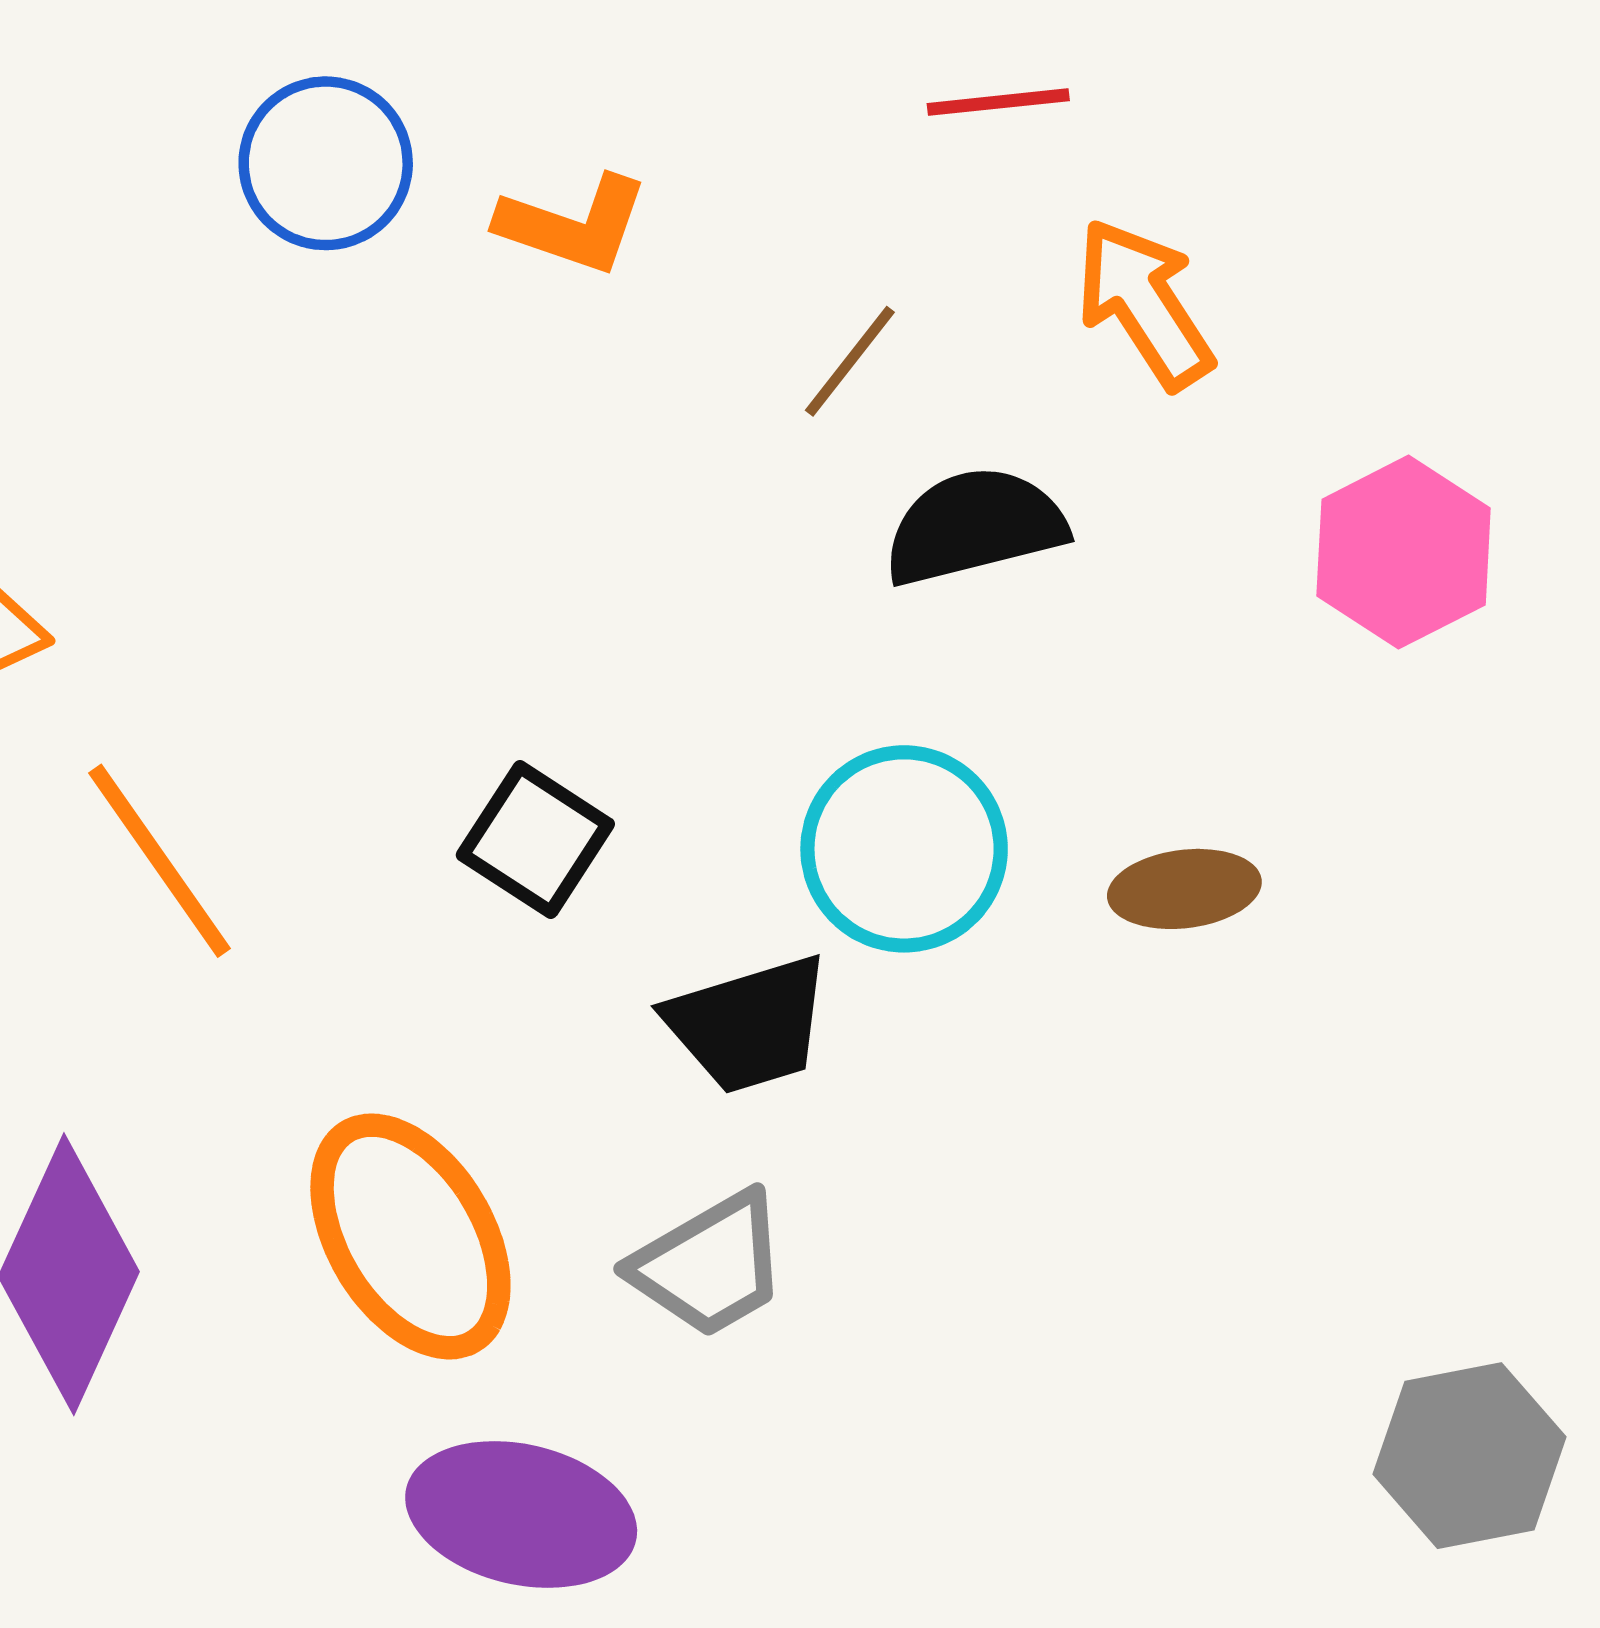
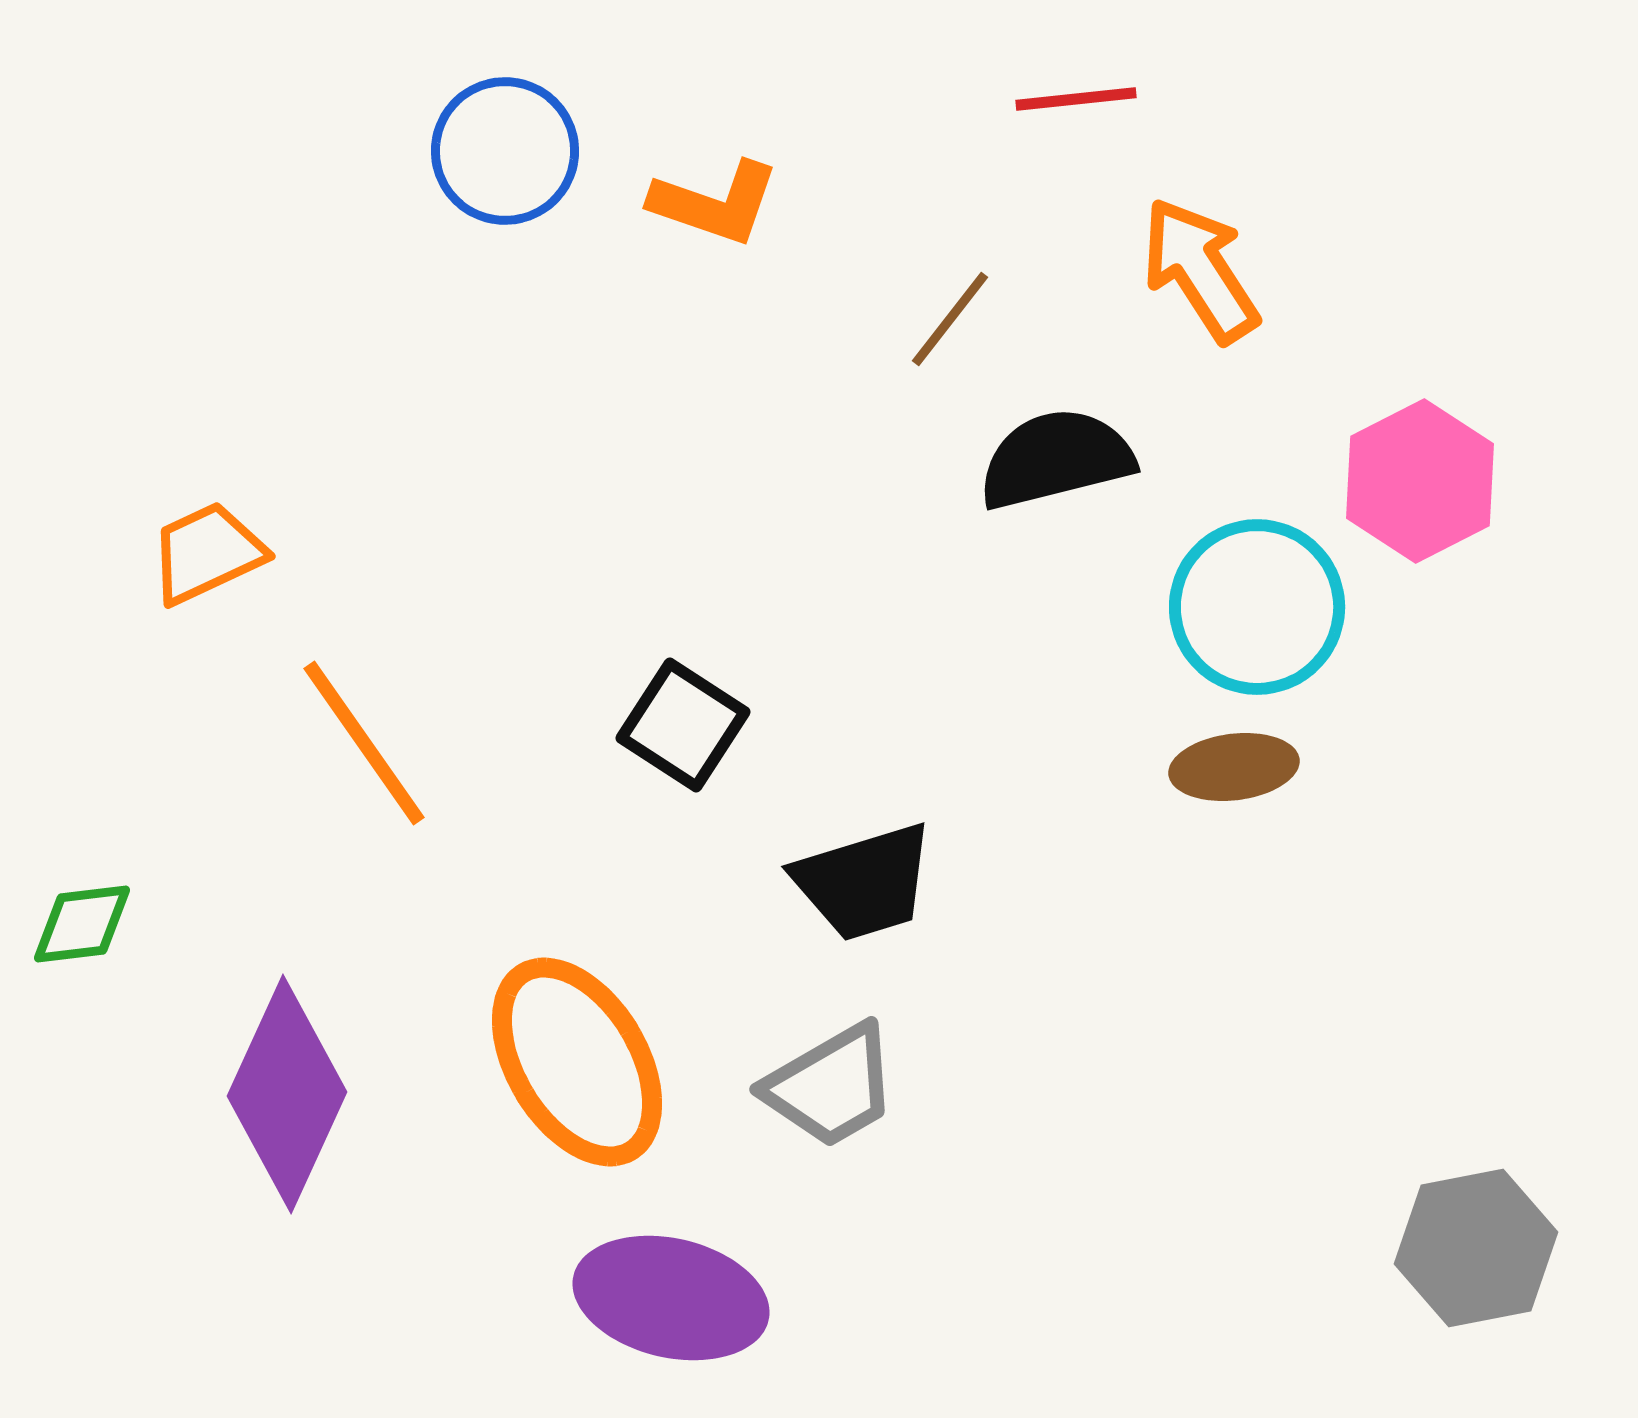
cyan circle: (904, 849) -> (1257, 607), moved

